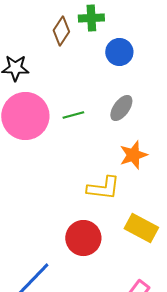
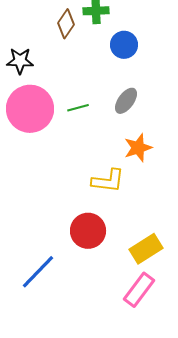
yellow rectangle: (141, 228) -> (146, 249), moved, turned -60

